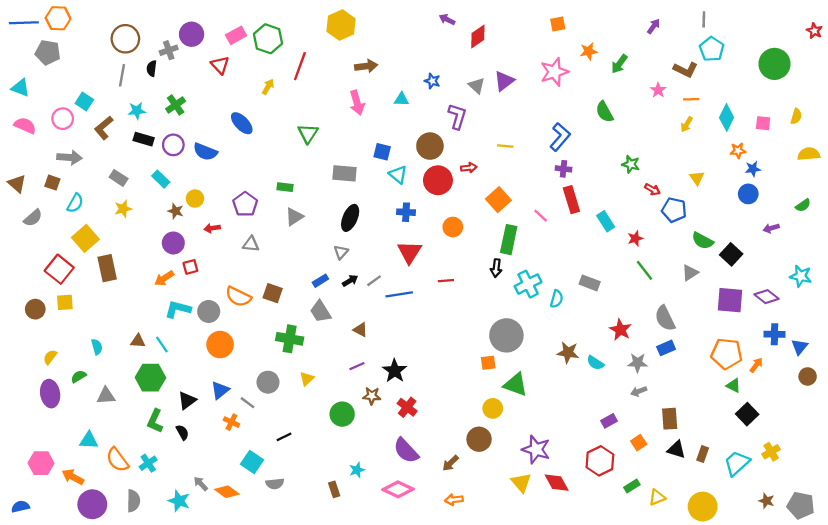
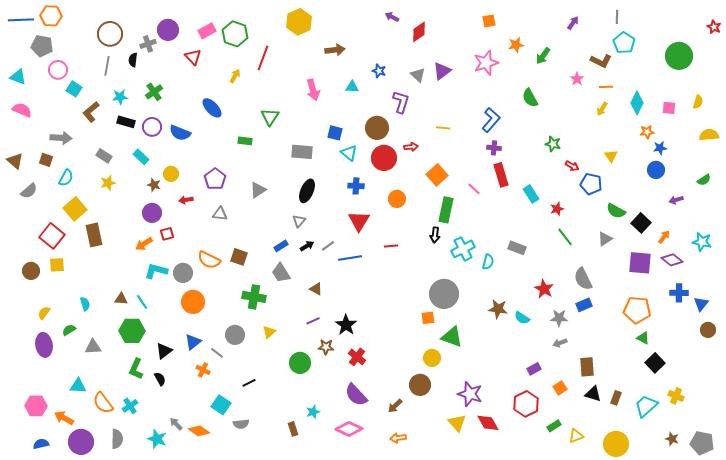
brown arrow: (366, 66) -> (335, 50), moved
pink circle: (63, 119) -> (58, 70), moved
green rectangle: (285, 187) -> (245, 141), moved
orange arrow: (756, 365) -> (664, 237), moved
yellow cross: (771, 452) -> (676, 396), turned -35
blue semicircle: (20, 507) -> (41, 444), moved

